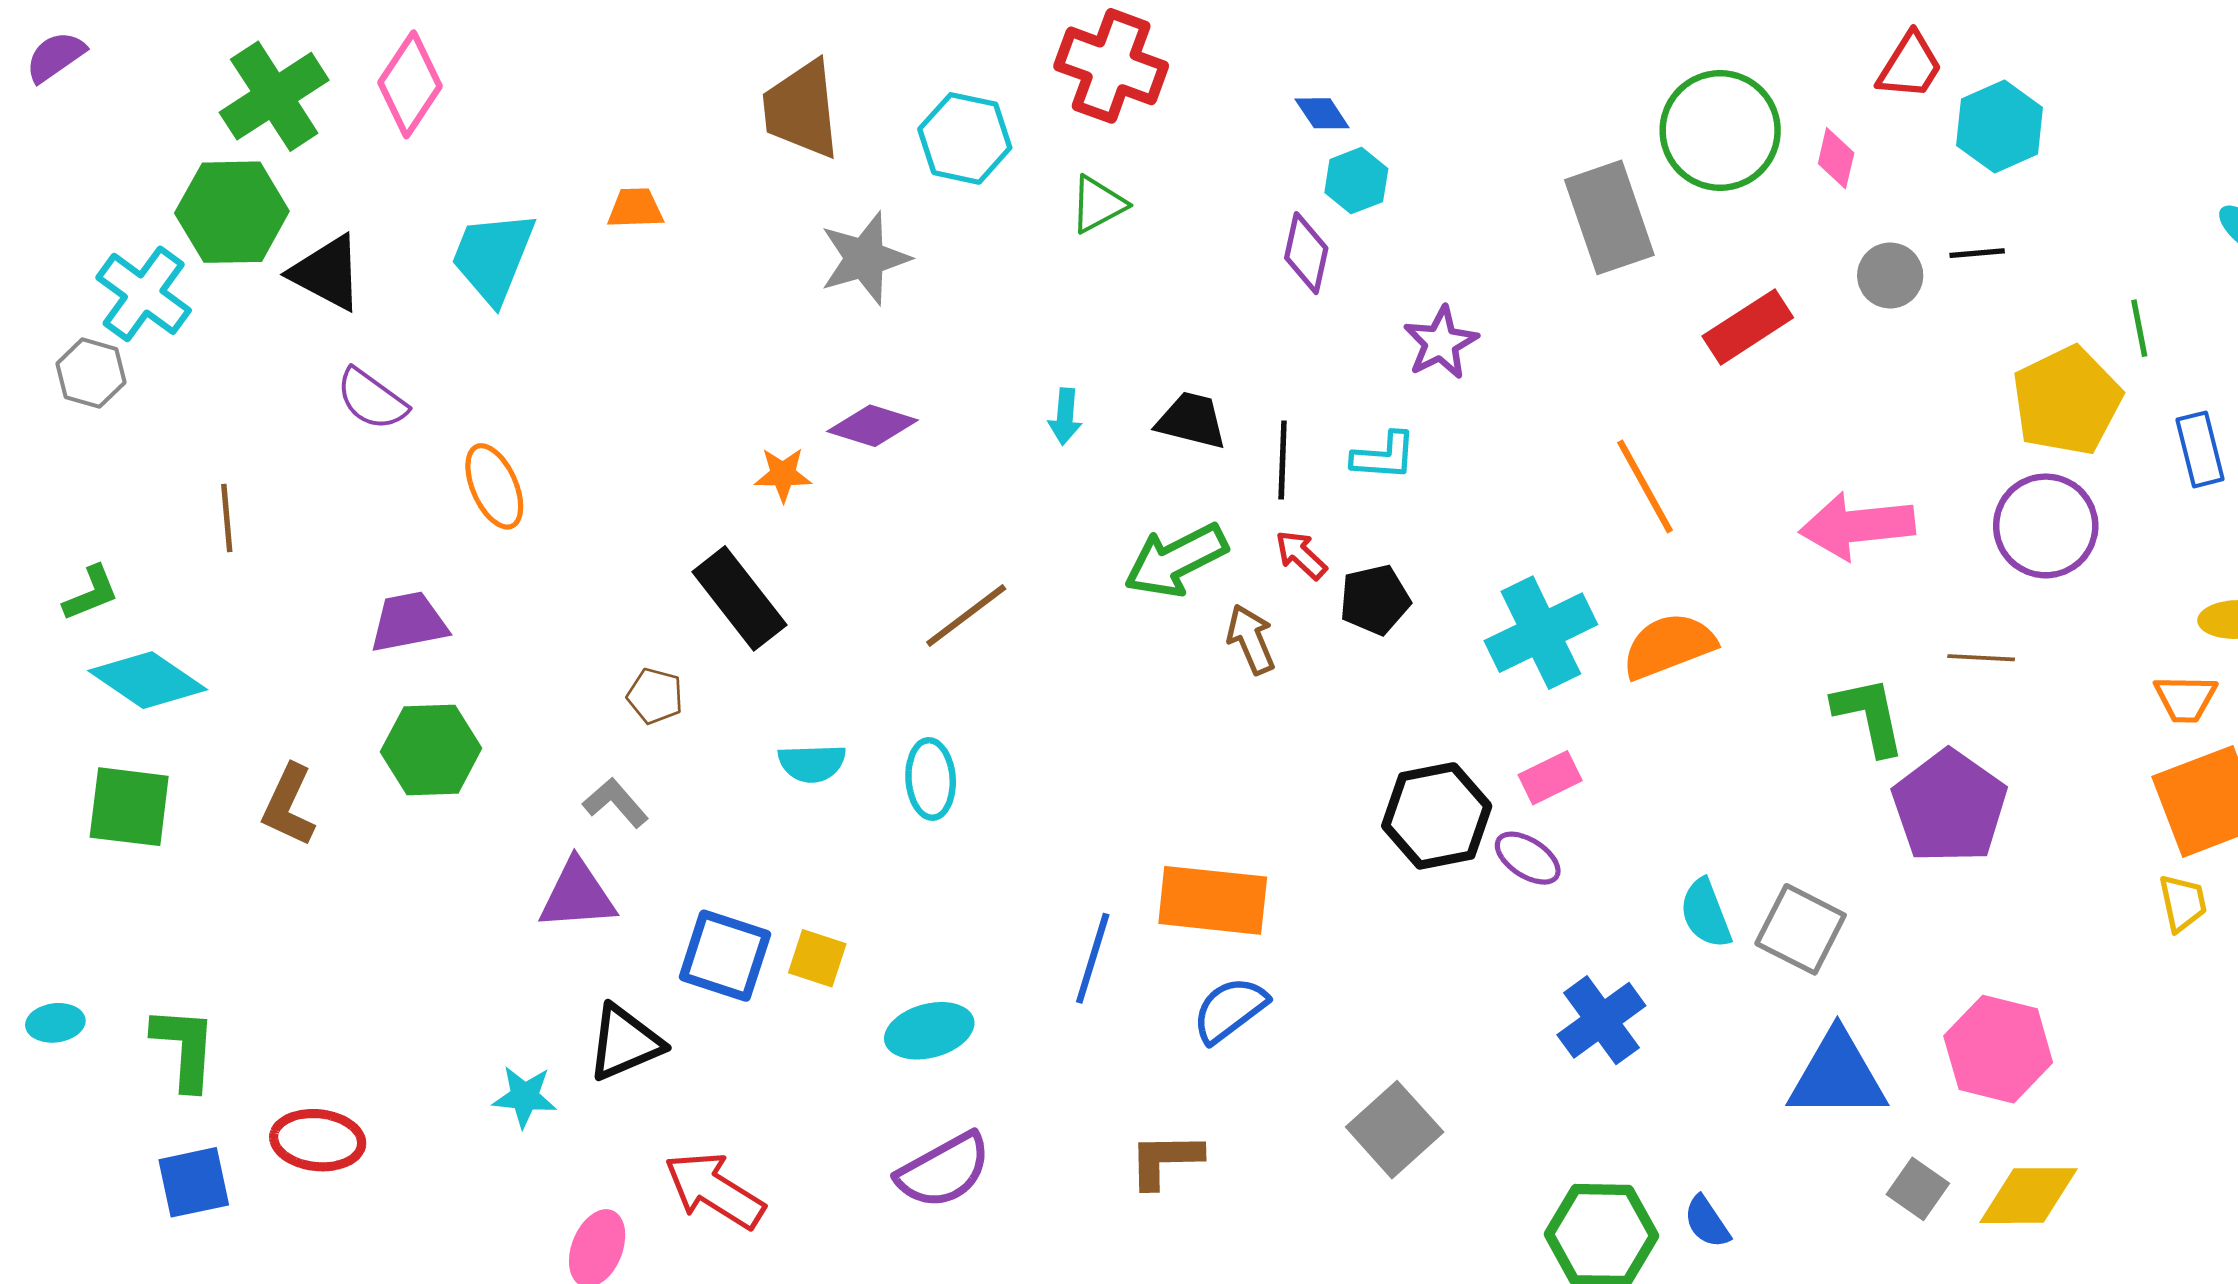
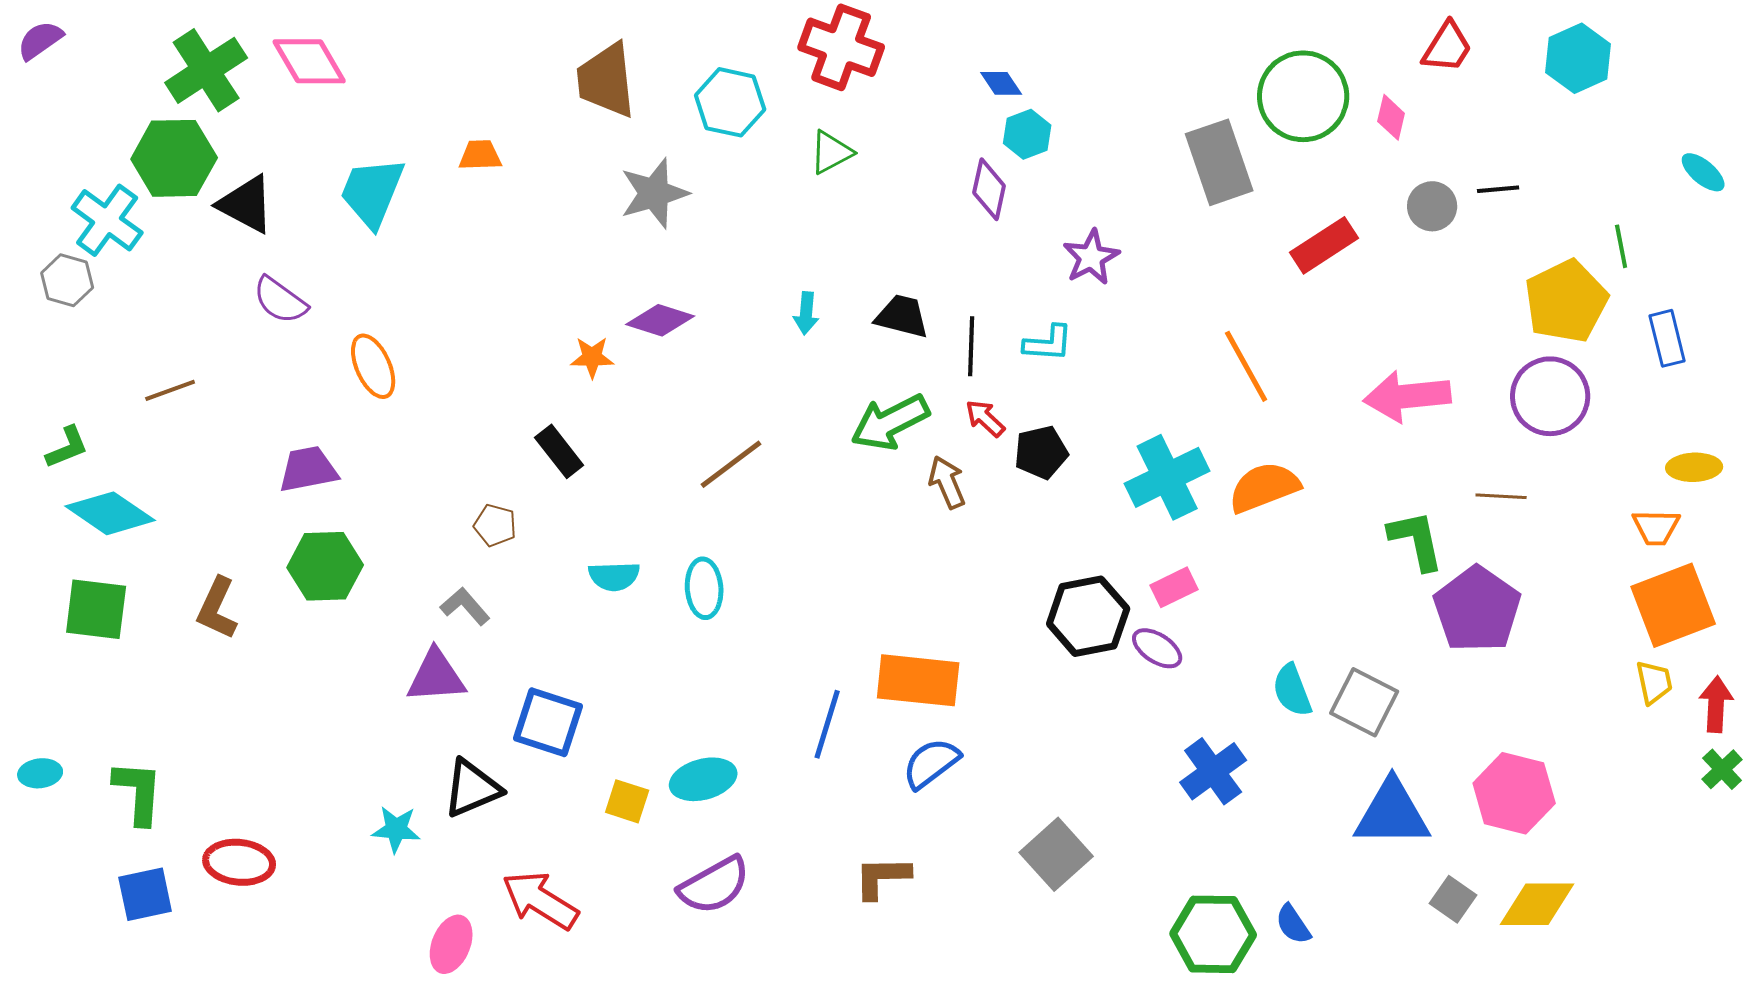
pink diamond: (410, 84) -> (309, 61), turned -64
cyan hexagon: (2000, 127) -> (1578, 58), moved
brown line: (227, 518) -> (170, 390), turned 75
black rectangle: (739, 598) -> (559, 451), size x0.7
yellow square: (817, 958) -> (627, 801), moved

